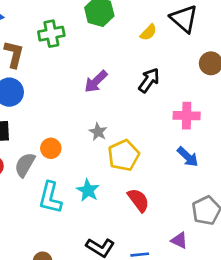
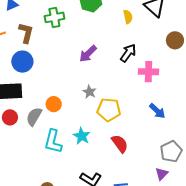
yellow semicircle: (148, 32) -> (128, 17), turned -56
pink cross: (187, 116) -> (149, 72), moved
yellow pentagon: (124, 155) -> (109, 110), turned 30
purple triangle: (179, 240) -> (162, 174), moved, turned 48

